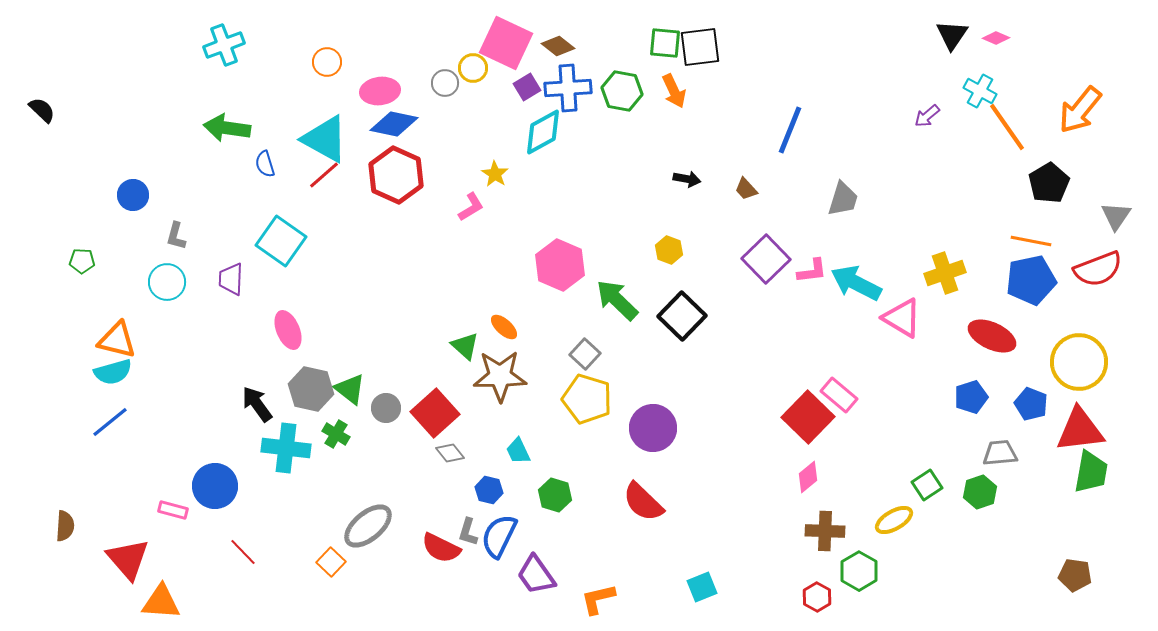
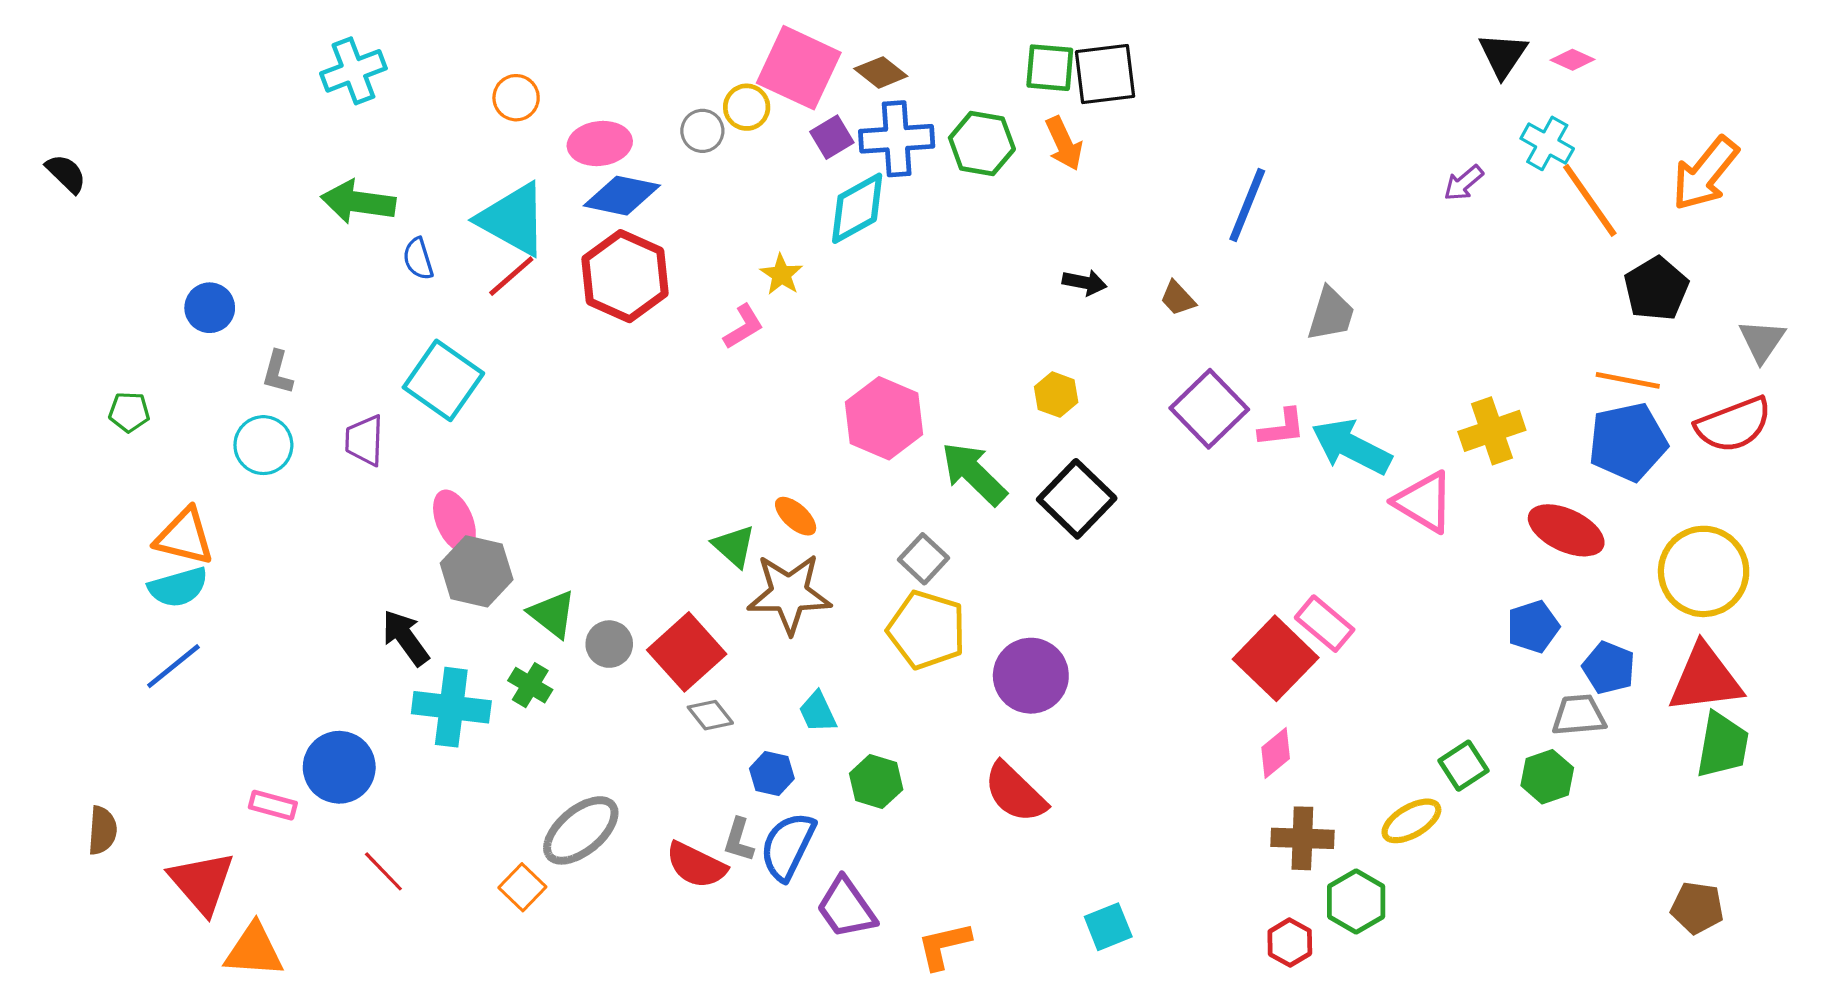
gray hexagon: (311, 389) -> (477, 571), moved
blue pentagon: (1031, 404) -> (1609, 668), moved

